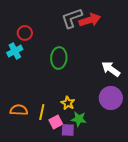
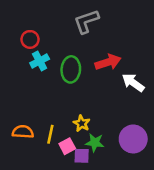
red arrow: (90, 20) -> (108, 62), moved
cyan cross: (15, 51) -> (40, 61), moved
purple circle: (111, 98) -> (133, 139), moved

